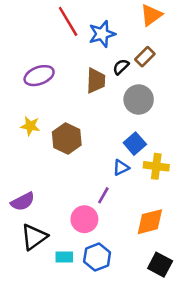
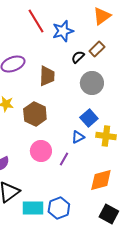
brown trapezoid: (96, 81) -> (47, 76), moved
pink circle: (84, 219) -> (41, 151), moved
cyan rectangle: (64, 257) -> (33, 208), size x1.5

